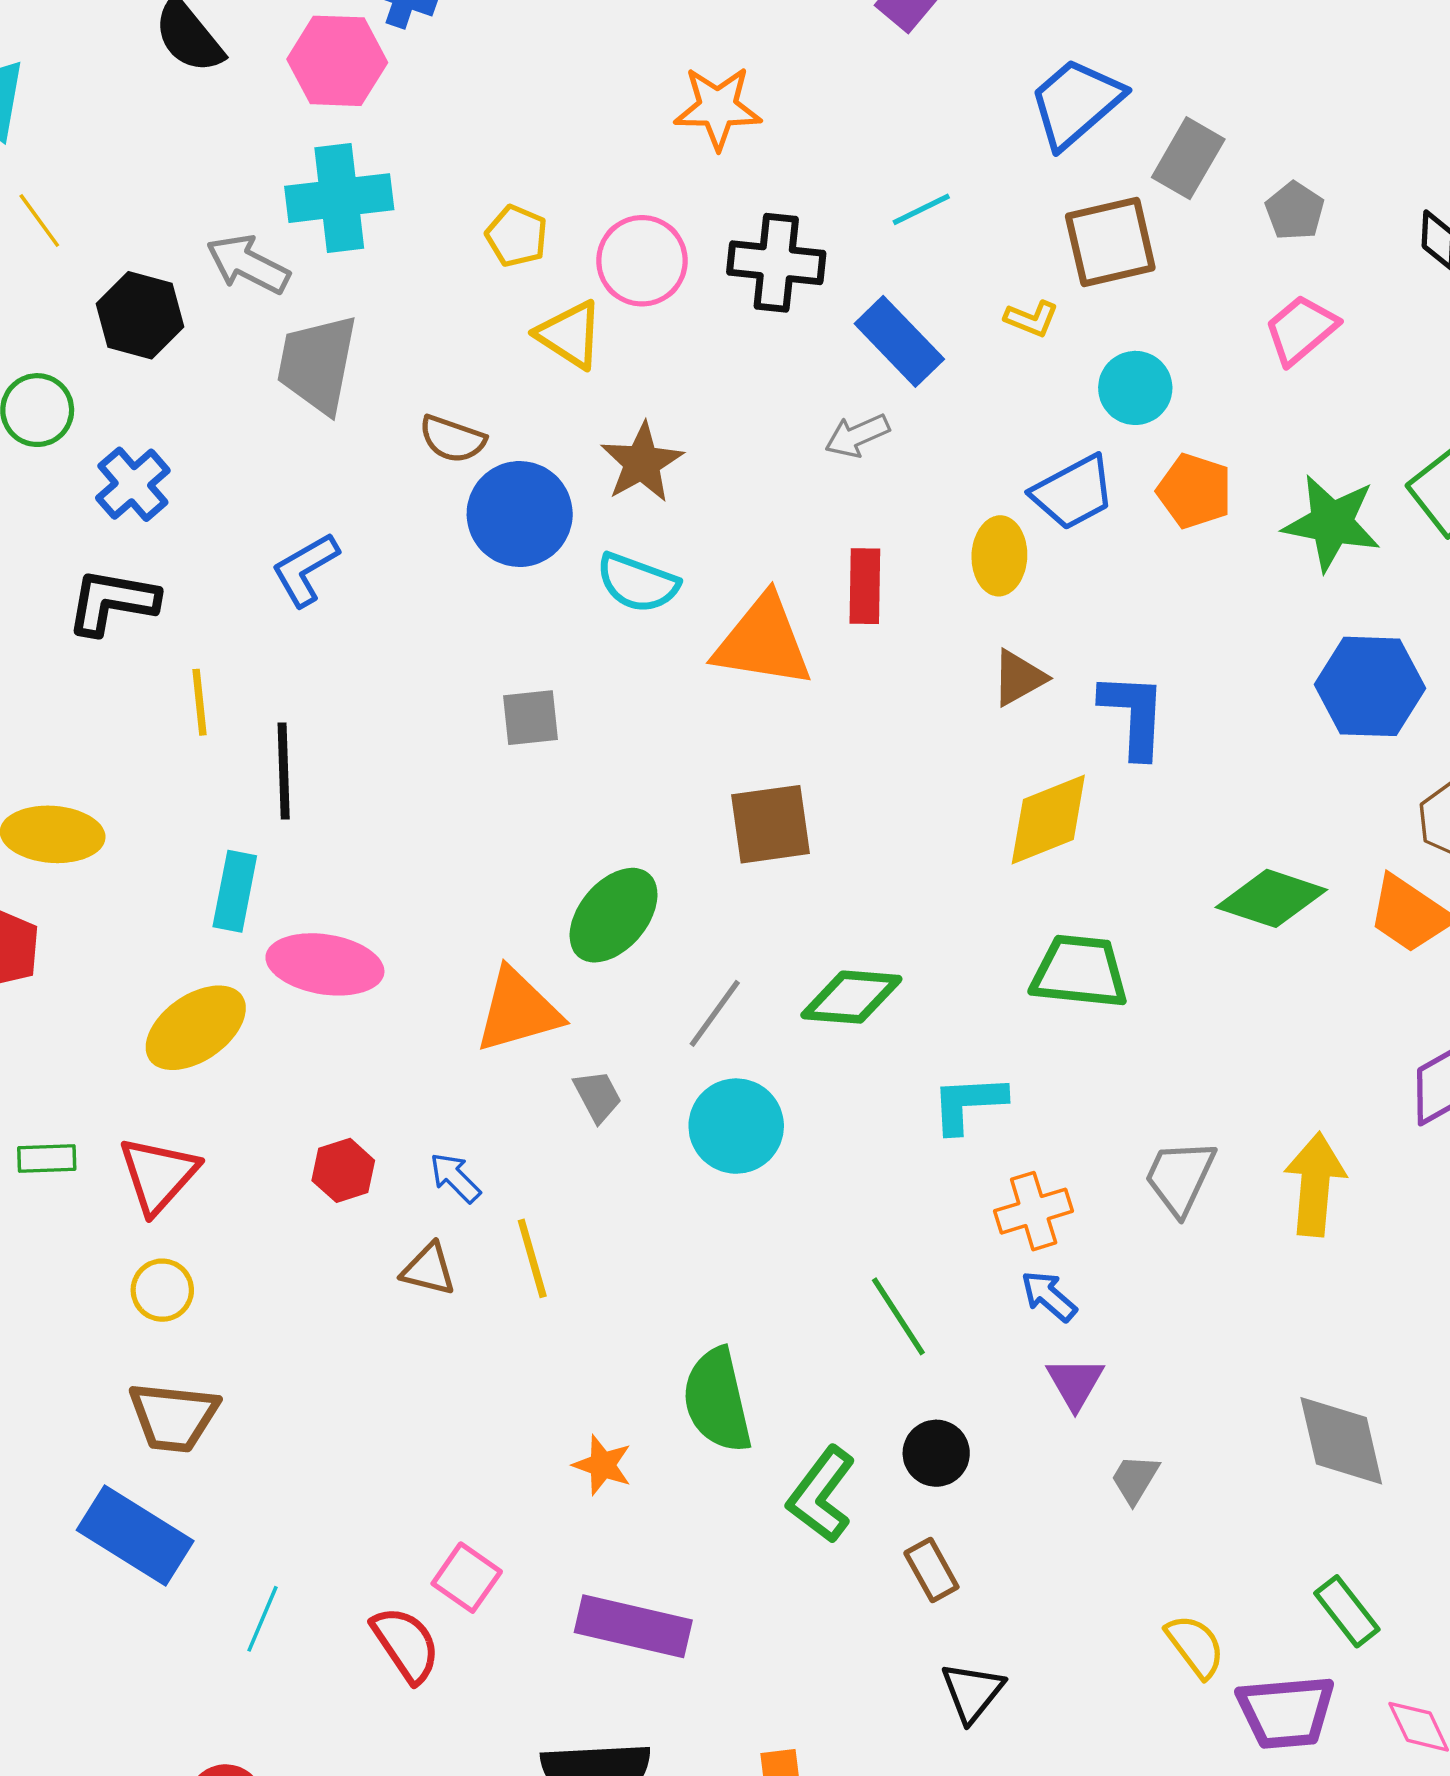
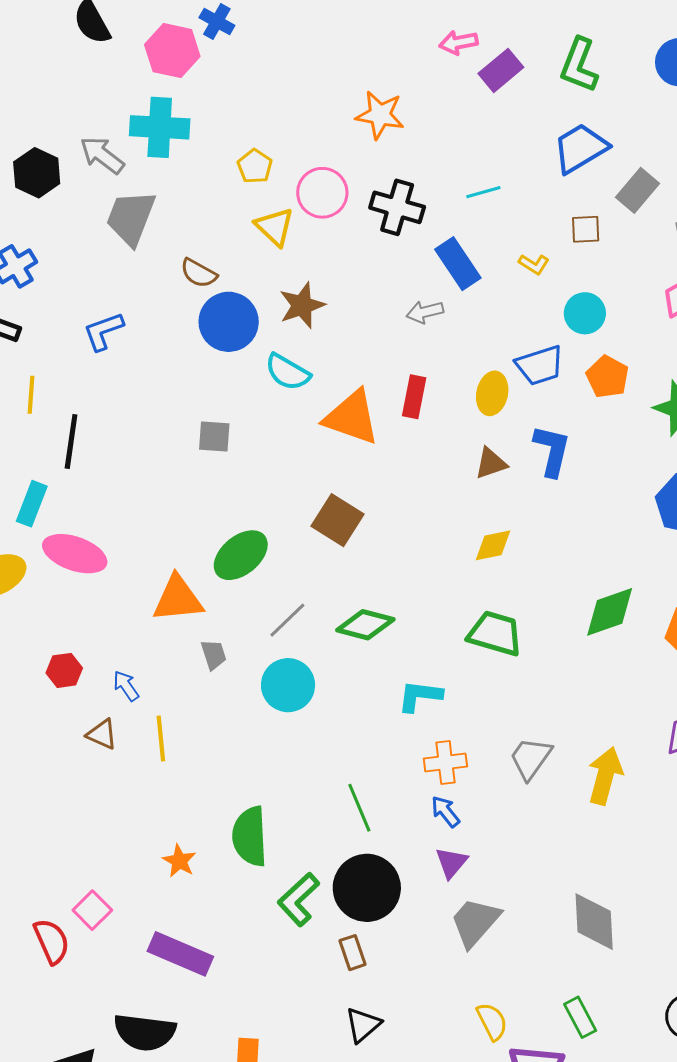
brown square: (1110, 242) -> (586, 229), size x0.6
blue L-shape: (1133, 715) -> (552, 451), moved
yellow diamond: (1048, 819) -> (493, 545), size x0.7
brown square: (771, 824) -> (337, 520), turned 30
green diamond: (1271, 898) -> (610, 612), turned -48
black circle: (936, 1453) -> (367, 888), size x1.8
gray trapezoid: (1135, 1479) -> (475, 922), size x1.8

